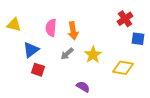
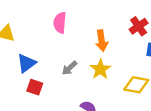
pink semicircle: (51, 28) -> (60, 23), moved
orange arrow: (73, 31) -> (102, 41), moved

